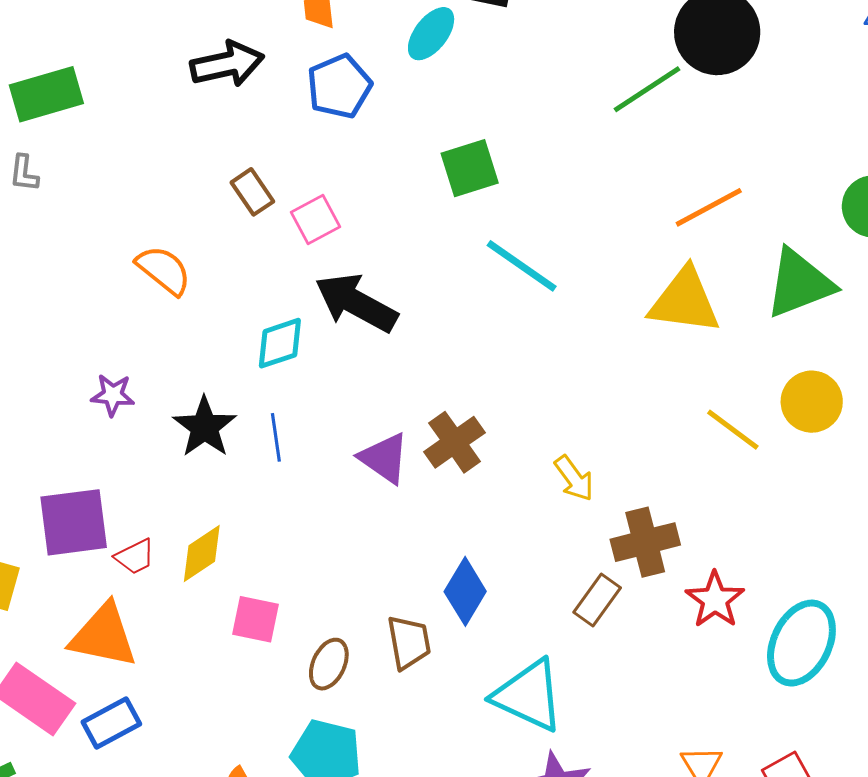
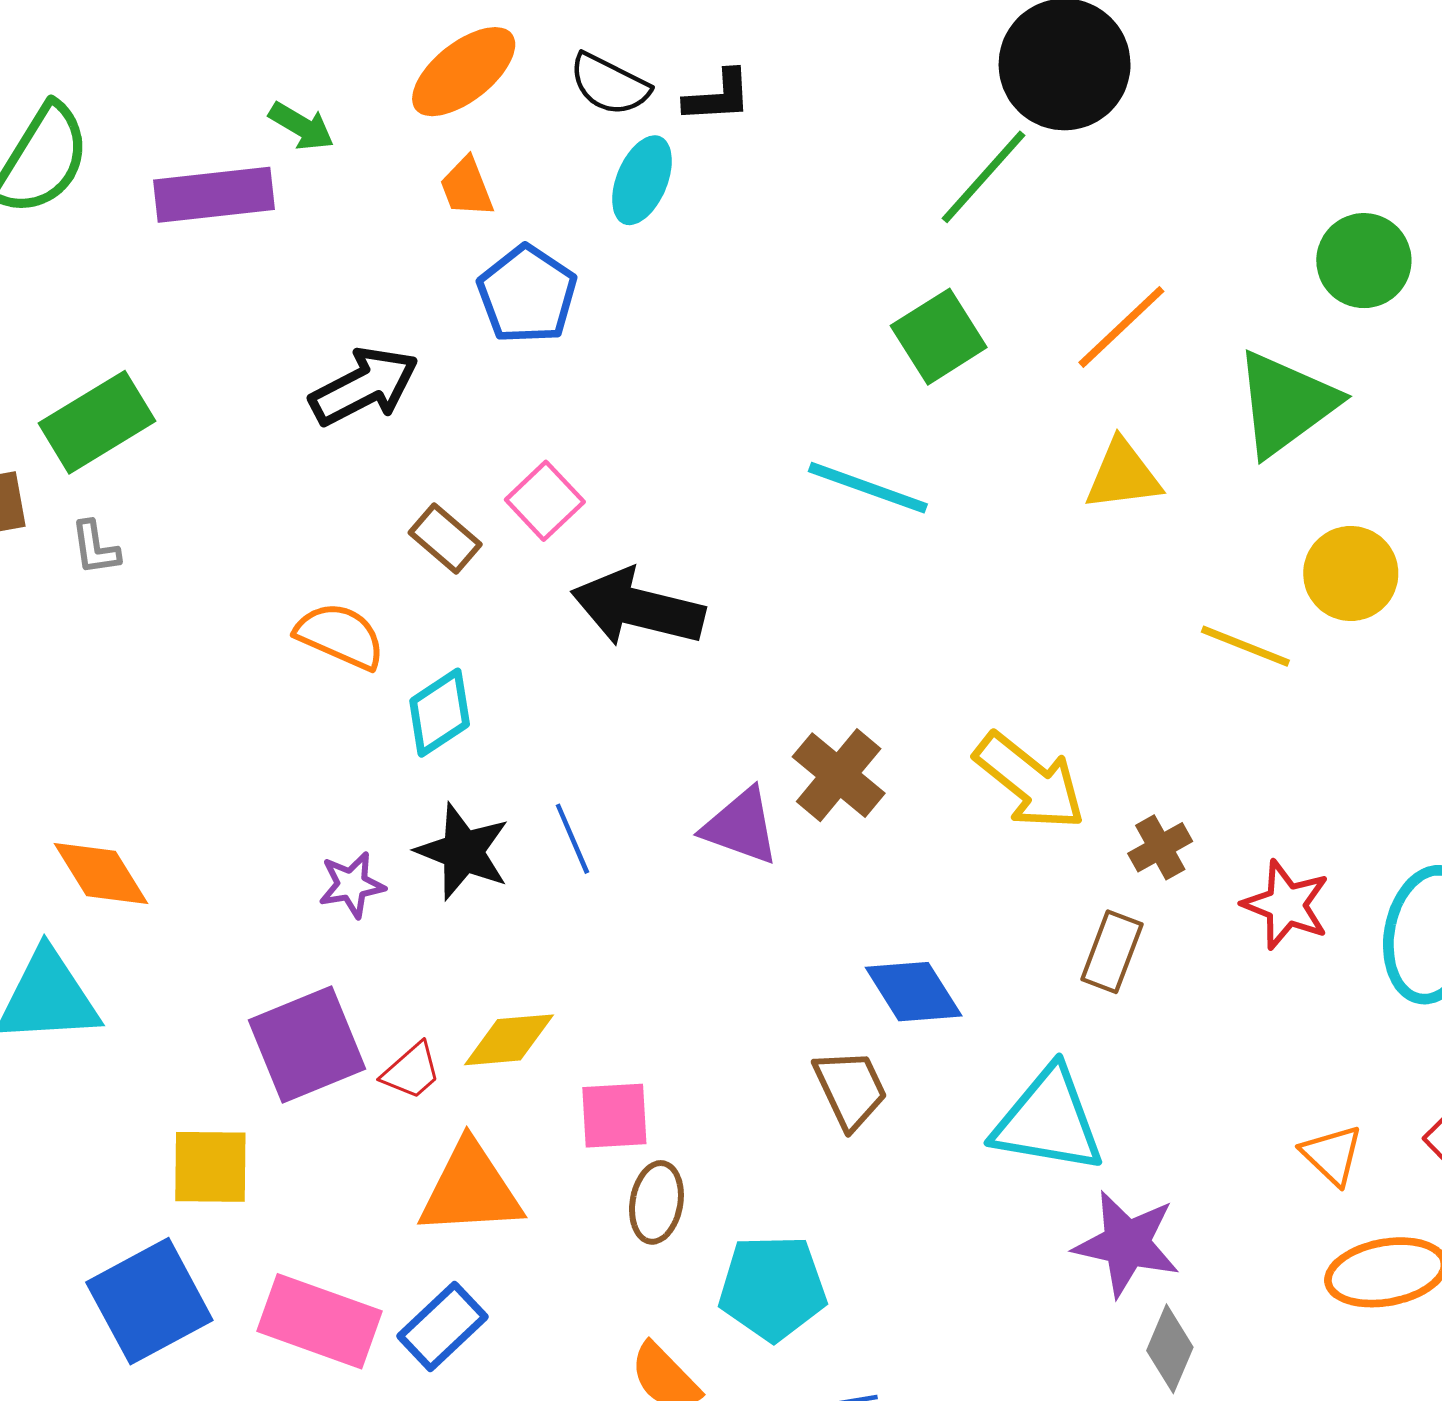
black arrow: (227, 64) -> (364, 386), moved
green square: (470, 168) -> (939, 337), moved
brown rectangle: (252, 192) -> (445, 539), moved
yellow triangle: (685, 301) -> (1123, 475), size x0.7
cyan diamond: (280, 343) -> (440, 713), moved
purple star: (113, 395) -> (352, 885), moved
yellow arrow: (574, 478) -> (1030, 781), size x1.6
brown cross: (645, 542) -> (1160, 847), size x0.6
yellow diamond: (202, 553) -> (509, 1040), turned 44
blue diamond: (465, 591) -> (914, 992), turned -48
orange triangle: (104, 636) -> (470, 1189), moved
brown ellipse: (329, 664) -> (656, 1202), moved

